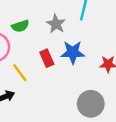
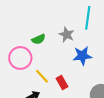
red rectangle: (47, 58) -> (62, 82), moved

